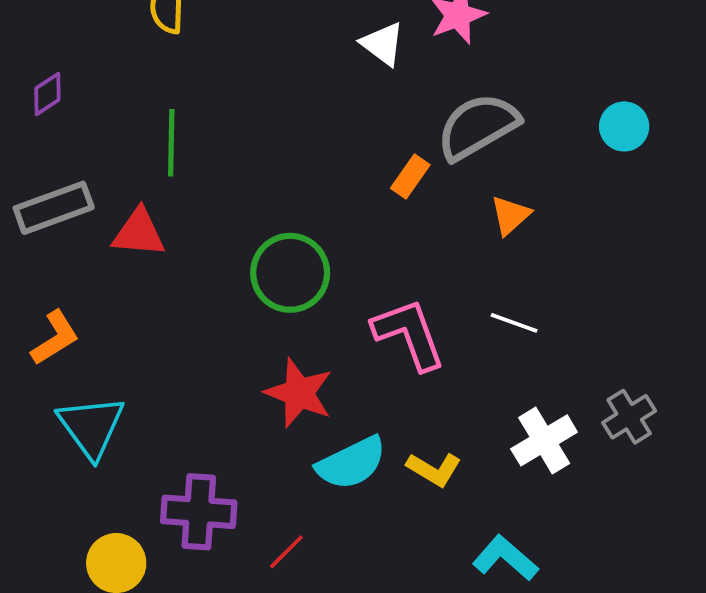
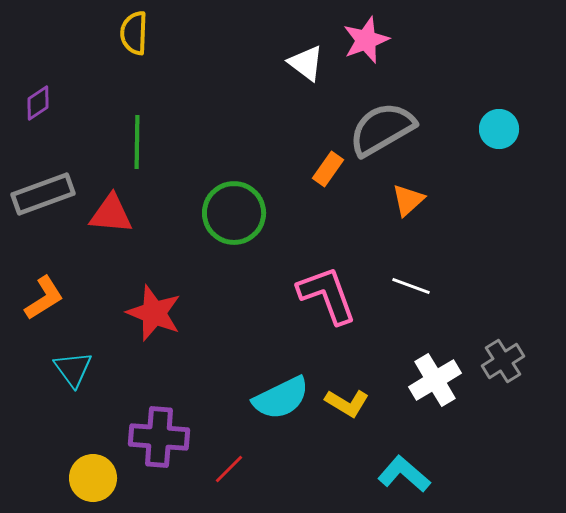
green circle: (290, 273) -> (234, 213), moved
red star: (299, 393) -> (154, 313), moved
cyan triangle: (91, 427) -> (73, 369), size x0.7

